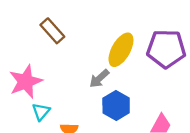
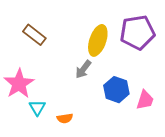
blue hexagon: (116, 105) -> (116, 90), moved

